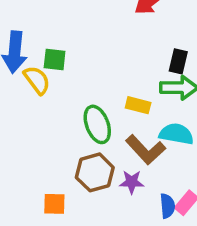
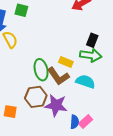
green square: (55, 59) -> (21, 10), moved
brown L-shape: (146, 150) -> (58, 76), moved
purple star: (132, 182) -> (56, 105), size x1.6

